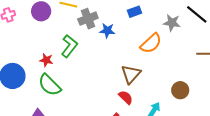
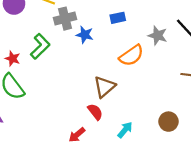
brown circle: (180, 90) -> (168, 122), moved

